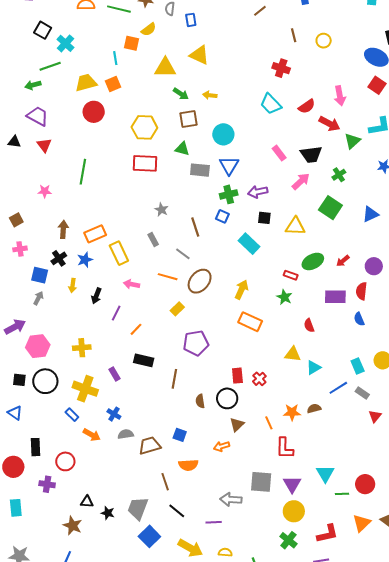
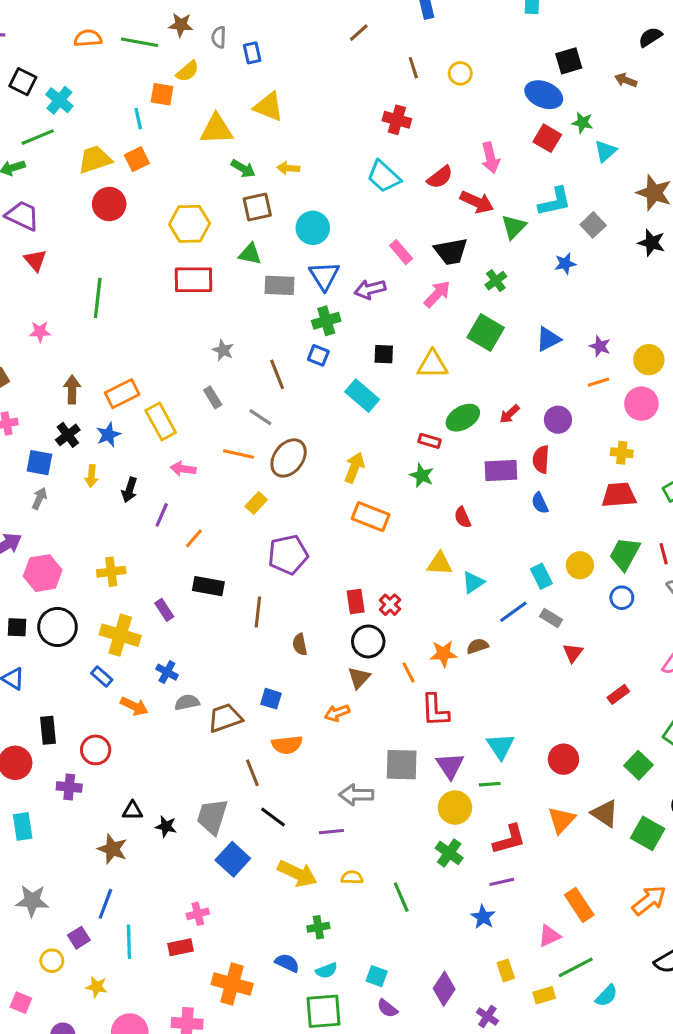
purple arrow: (258, 192) -> (370, 289), moved
black circle: (227, 398) -> (368, 641), moved
green line: (342, 494) -> (490, 784), moved

